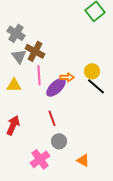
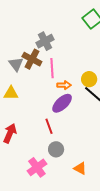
gray cross: (16, 33) -> (45, 41), moved, turned 30
pink line: (39, 75) -> (52, 68), moved
purple ellipse: (56, 87) -> (62, 103), moved

